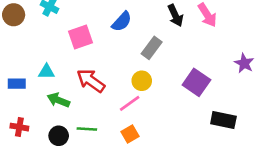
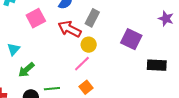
cyan triangle: (46, 72) -> (14, 49), turned -40
red arrow: (91, 81) -> (69, 29), moved
green arrow: (58, 100) -> (26, 70), turned -54

